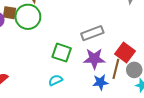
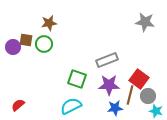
green circle: (28, 17) -> (44, 44), size x0.7
cyan semicircle: (56, 80) -> (71, 106), size x1.5

